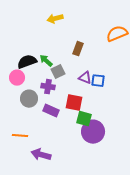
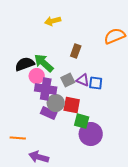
green arrow: (46, 61) -> (44, 63), size x1.5
gray square: (58, 72) -> (68, 80), moved
pink circle: (17, 78) -> (37, 76), moved
purple cross: (48, 87) -> (46, 89), size x1.5
gray circle: (29, 99) -> (56, 103), moved

